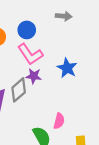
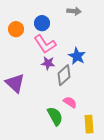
gray diamond: (19, 90) -> (64, 75), moved
pink semicircle: (59, 121) -> (70, 102), turned -72

